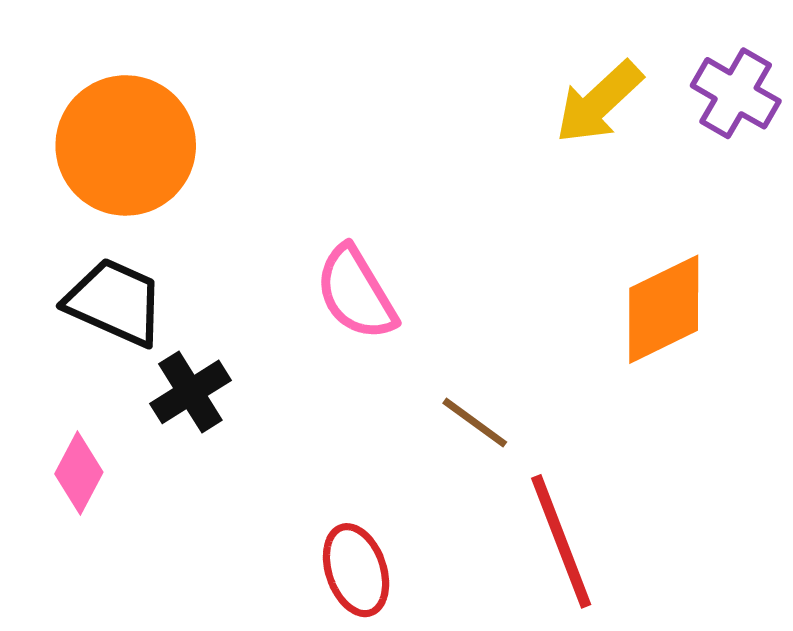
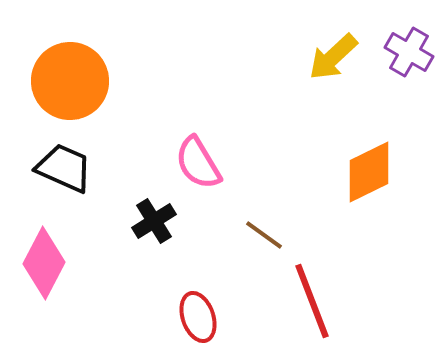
black cross: (190, 392) -> (154, 221), moved
pink diamond: (79, 473) -> (44, 263), size x1.6

